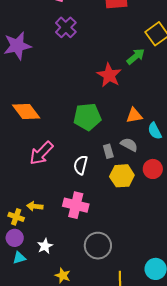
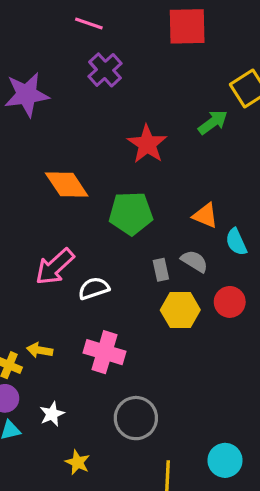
red star: (109, 75) -> (147, 144), moved
orange diamond: (26, 111) -> (67, 185), moved
orange triangle: (134, 115) -> (205, 216), turned 30
white semicircle: (81, 165) -> (94, 288), moved, turned 54

